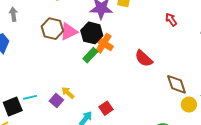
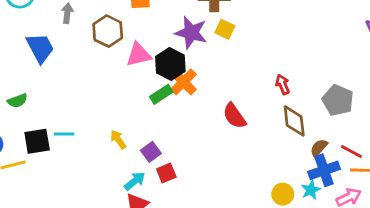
red arrow: (171, 20) -> (283, 84), moved
brown hexagon: (52, 29) -> (108, 31), moved
brown diamond: (177, 84) -> (294, 121), moved
purple square: (56, 101) -> (151, 152), moved

